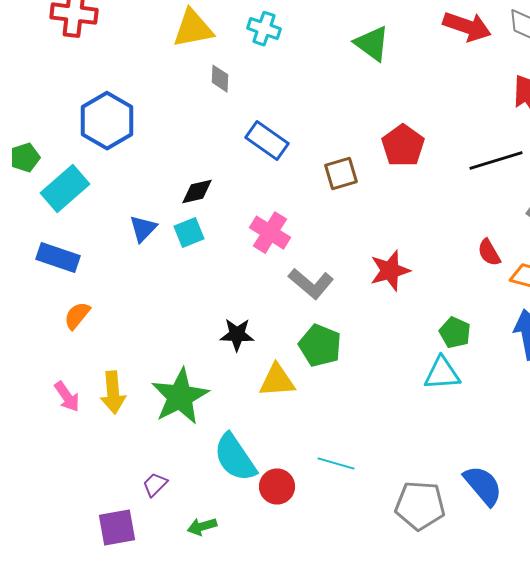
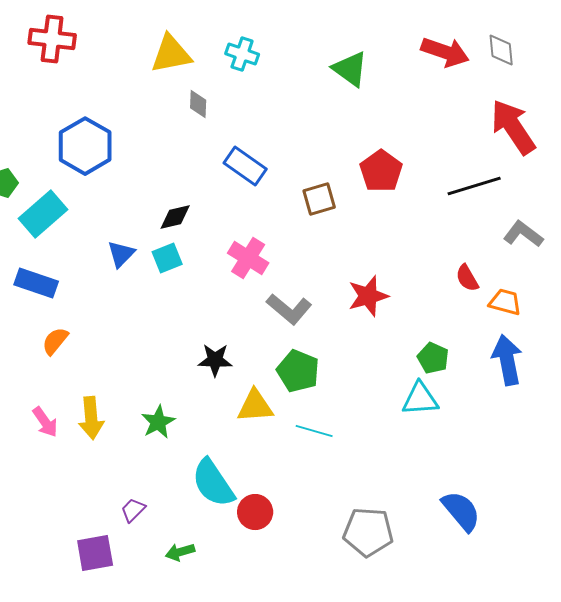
green star: (180, 397) -> (158, 422), size x0.6
cyan line: (336, 464) -> (314, 431), moved
gray pentagon: (420, 506) -> (368, 532), moved

